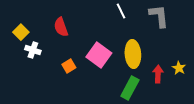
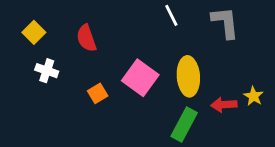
yellow square: (21, 32) -> (34, 32), moved
red arrow: (158, 74) -> (224, 105), turned -96

